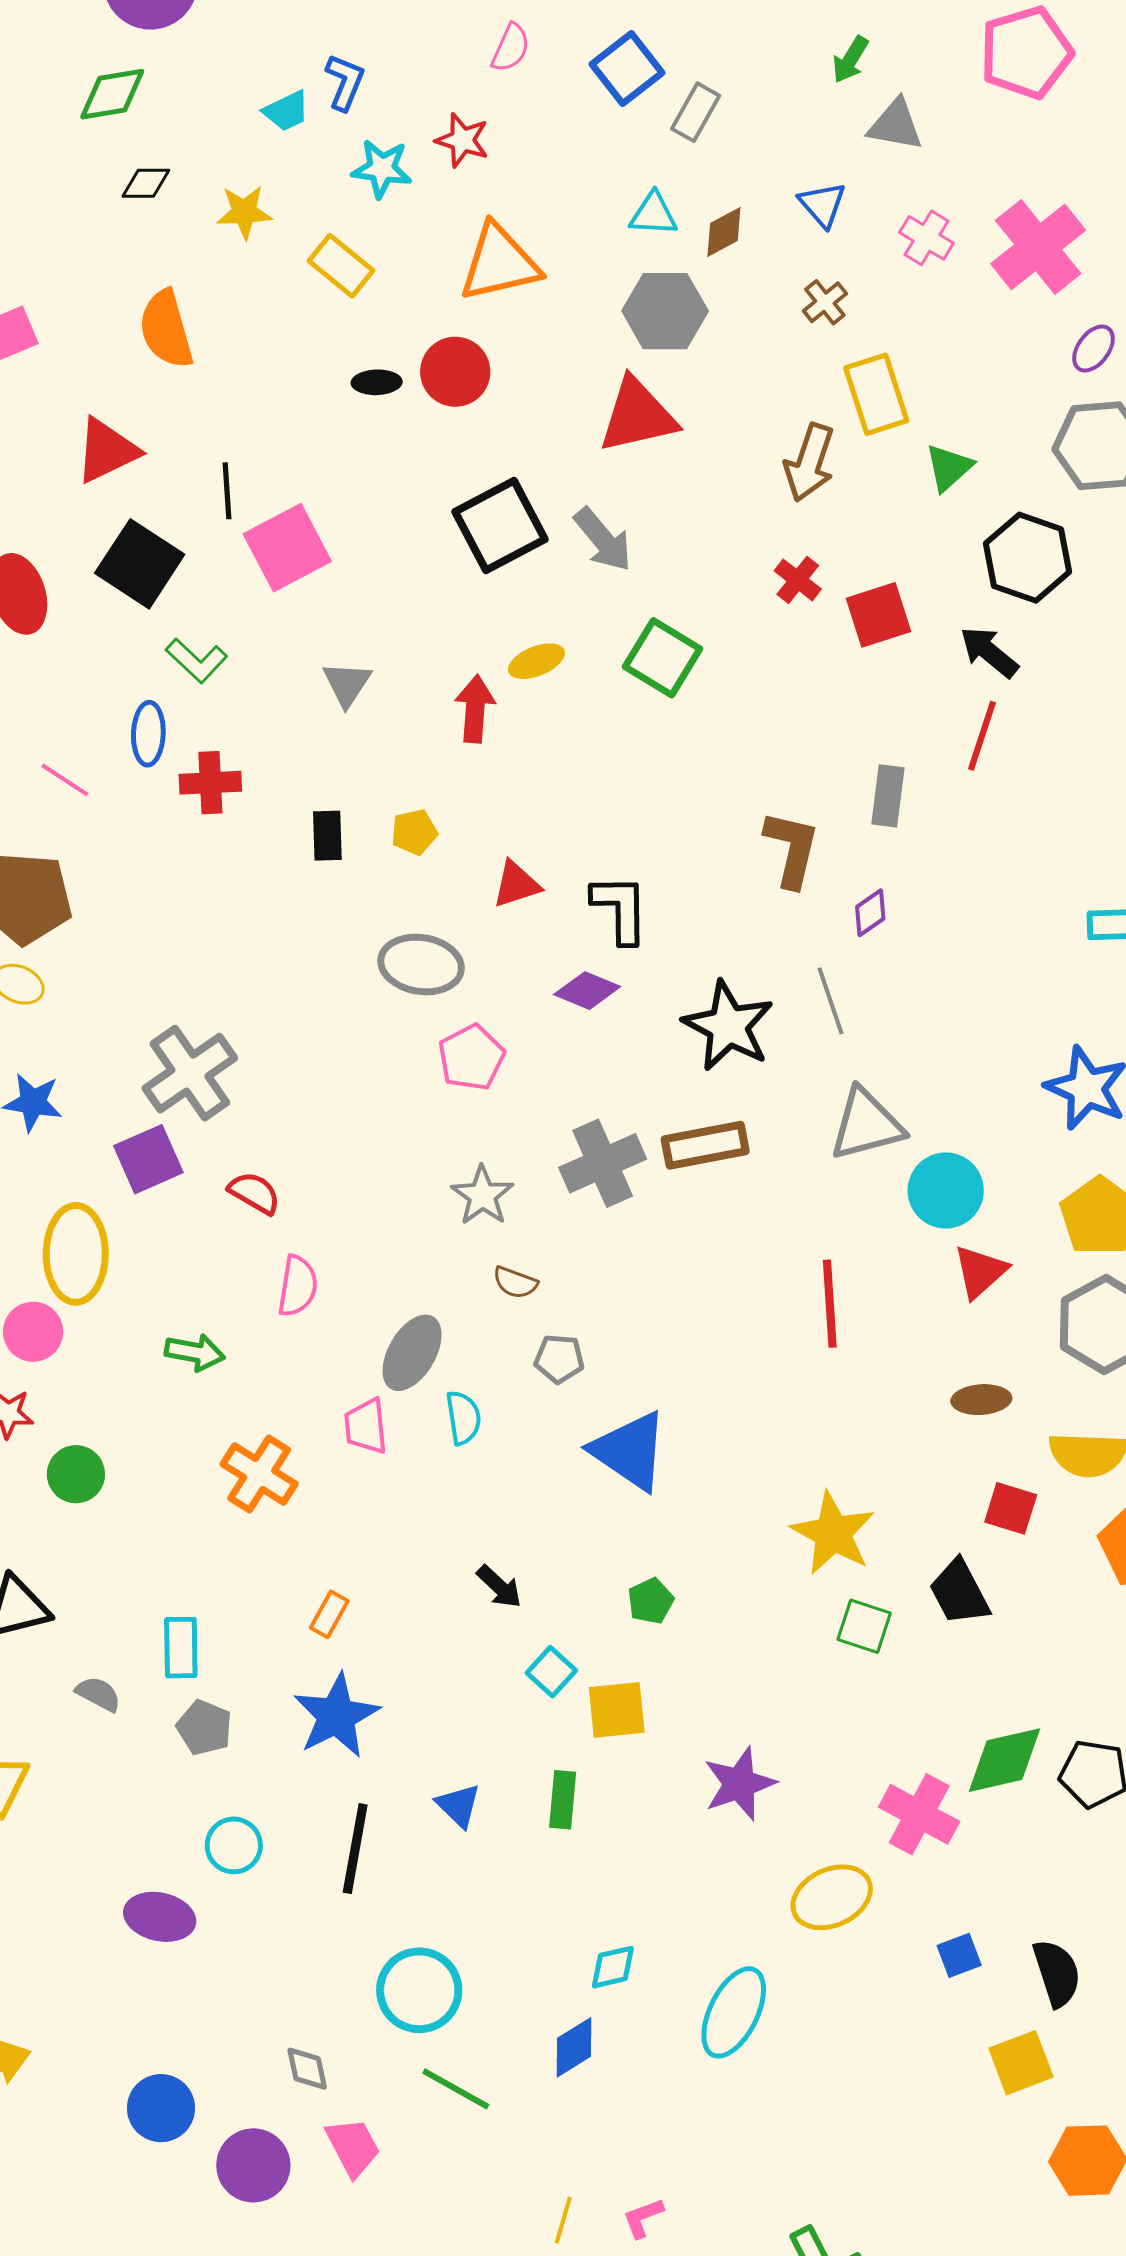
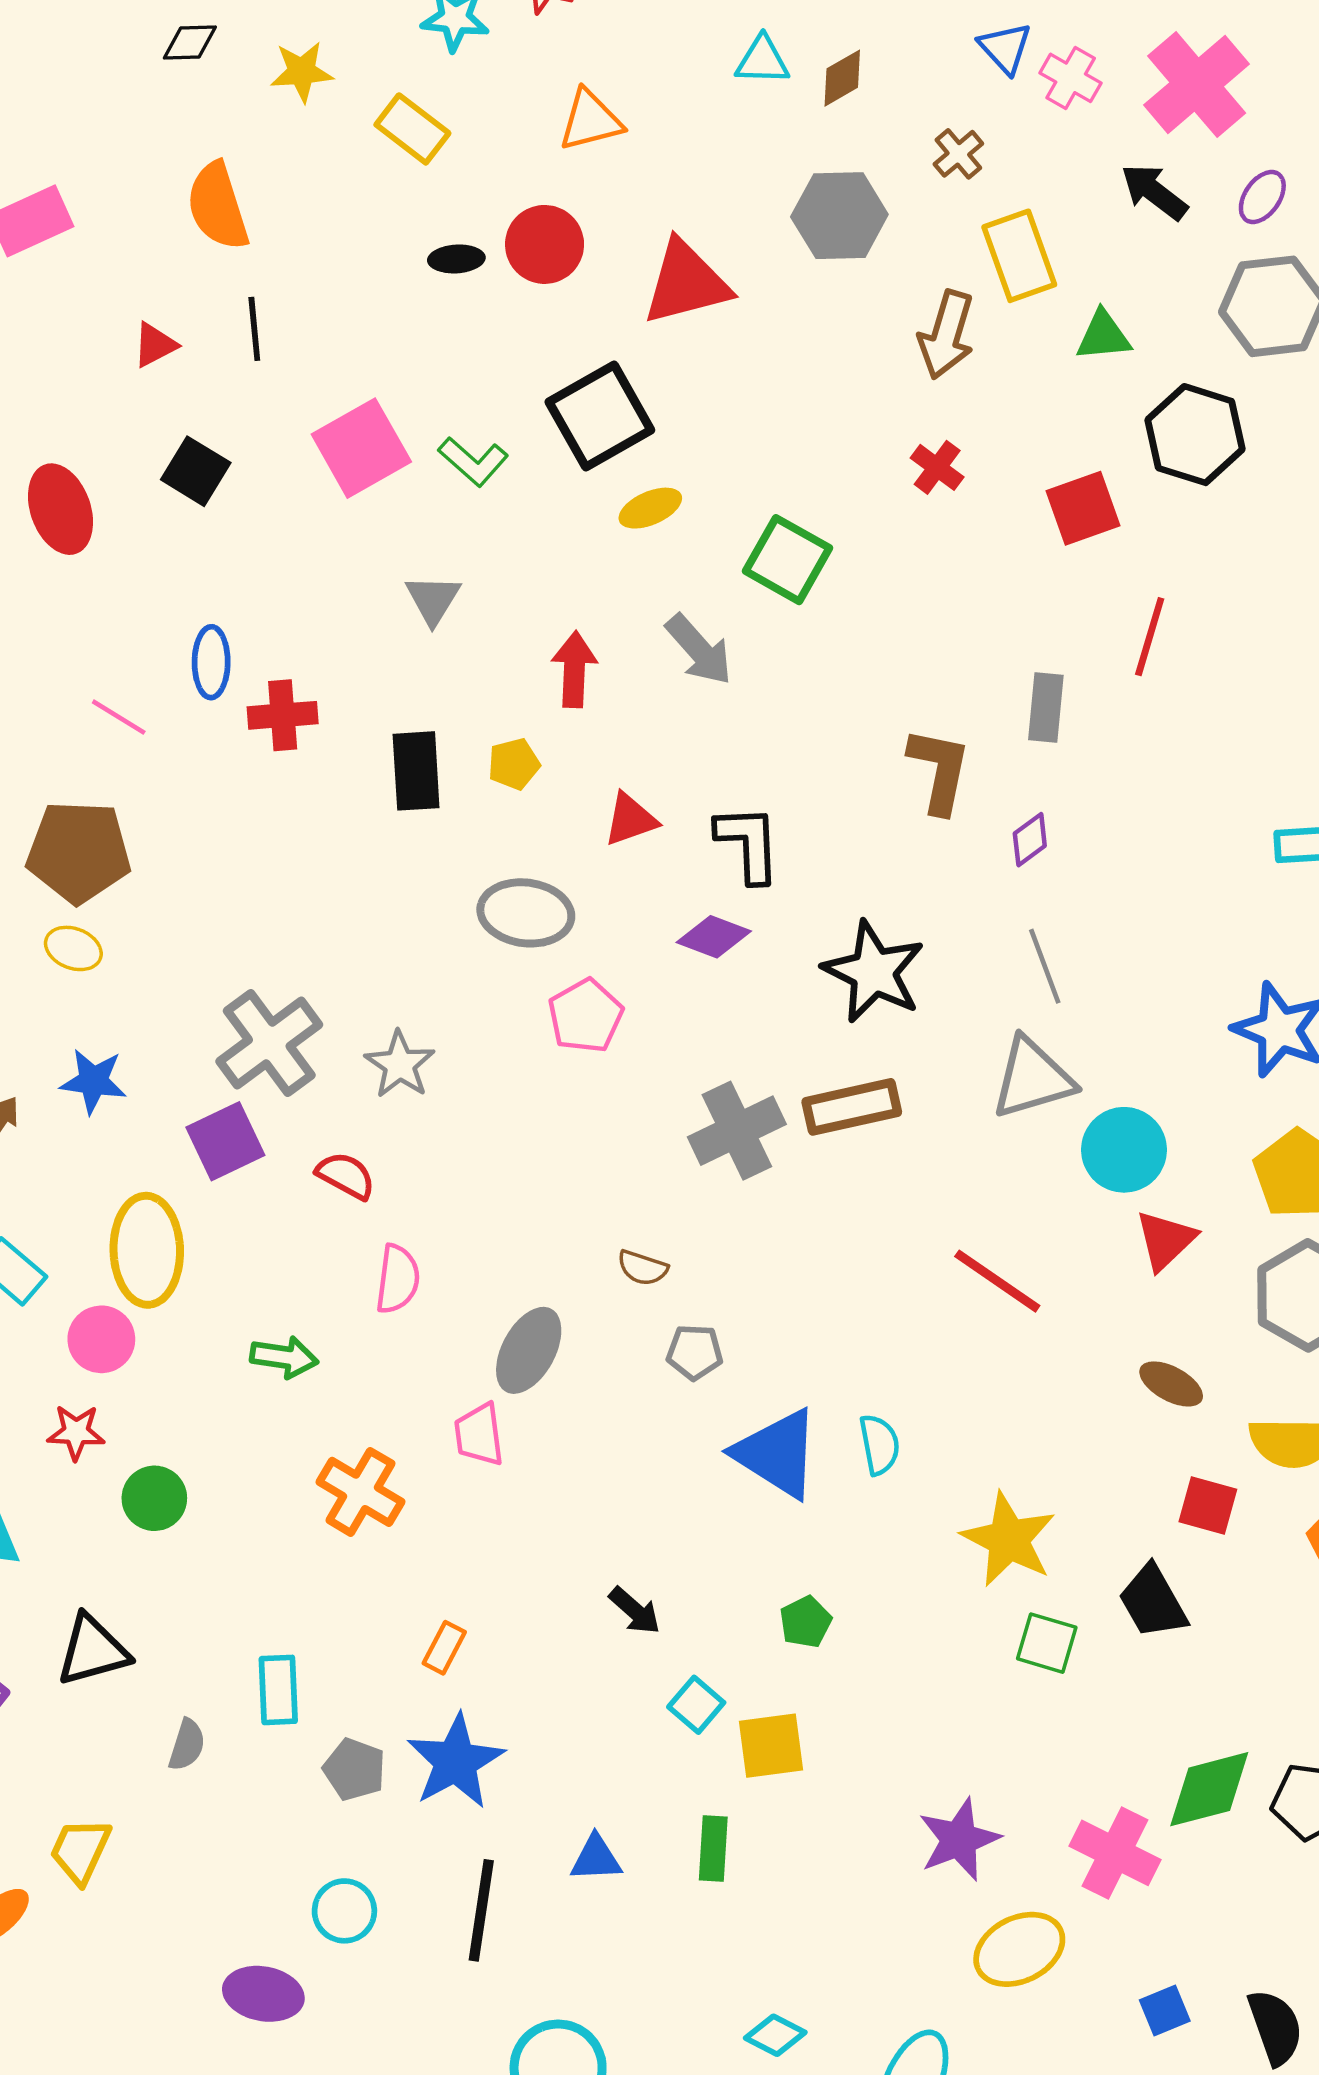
blue triangle: (822, 204) -> (1005, 48), moved
orange triangle: (499, 263) -> (590, 120), size x0.7
gray hexagon: (665, 311) -> (839, 216), moved
red triangle: (638, 416) -> (686, 283), moved
red triangle: (107, 451) -> (155, 345), size x0.6
green triangle: (949, 468) -> (1103, 336), turned 38
black line: (227, 491) -> (254, 329), moved
gray arrow: (603, 540) -> (699, 650), moved
black square: (140, 564) -> (196, 471), size x0.7
red square: (878, 615) -> (1083, 508), moved
black arrow: (989, 652) -> (1154, 192), moved
green L-shape: (197, 660) -> (473, 461), moved
yellow ellipse: (536, 661) -> (650, 508), moved
red arrow: (475, 709) -> (574, 669), moved
black rectangle: (327, 836) -> (416, 771), size x1.4
gray line: (830, 1001) -> (1045, 966), moved
gray star: (482, 1195) -> (400, 1065), moved
red line: (830, 1304) -> (997, 1281), turned -50
brown ellipse: (981, 1400) -> (1171, 1384), turned 34
cyan semicircle: (463, 1418) -> (879, 1445), moved
gray semicircle: (98, 1694) -> (187, 1745), turned 81
gray pentagon: (204, 1728) -> (354, 1769), moved
purple star: (739, 1784) -> (959, 1840), moved
blue triangle: (458, 1805) -> (596, 1858), turned -45
cyan diamond: (613, 1967) -> (775, 2035), turned 42

